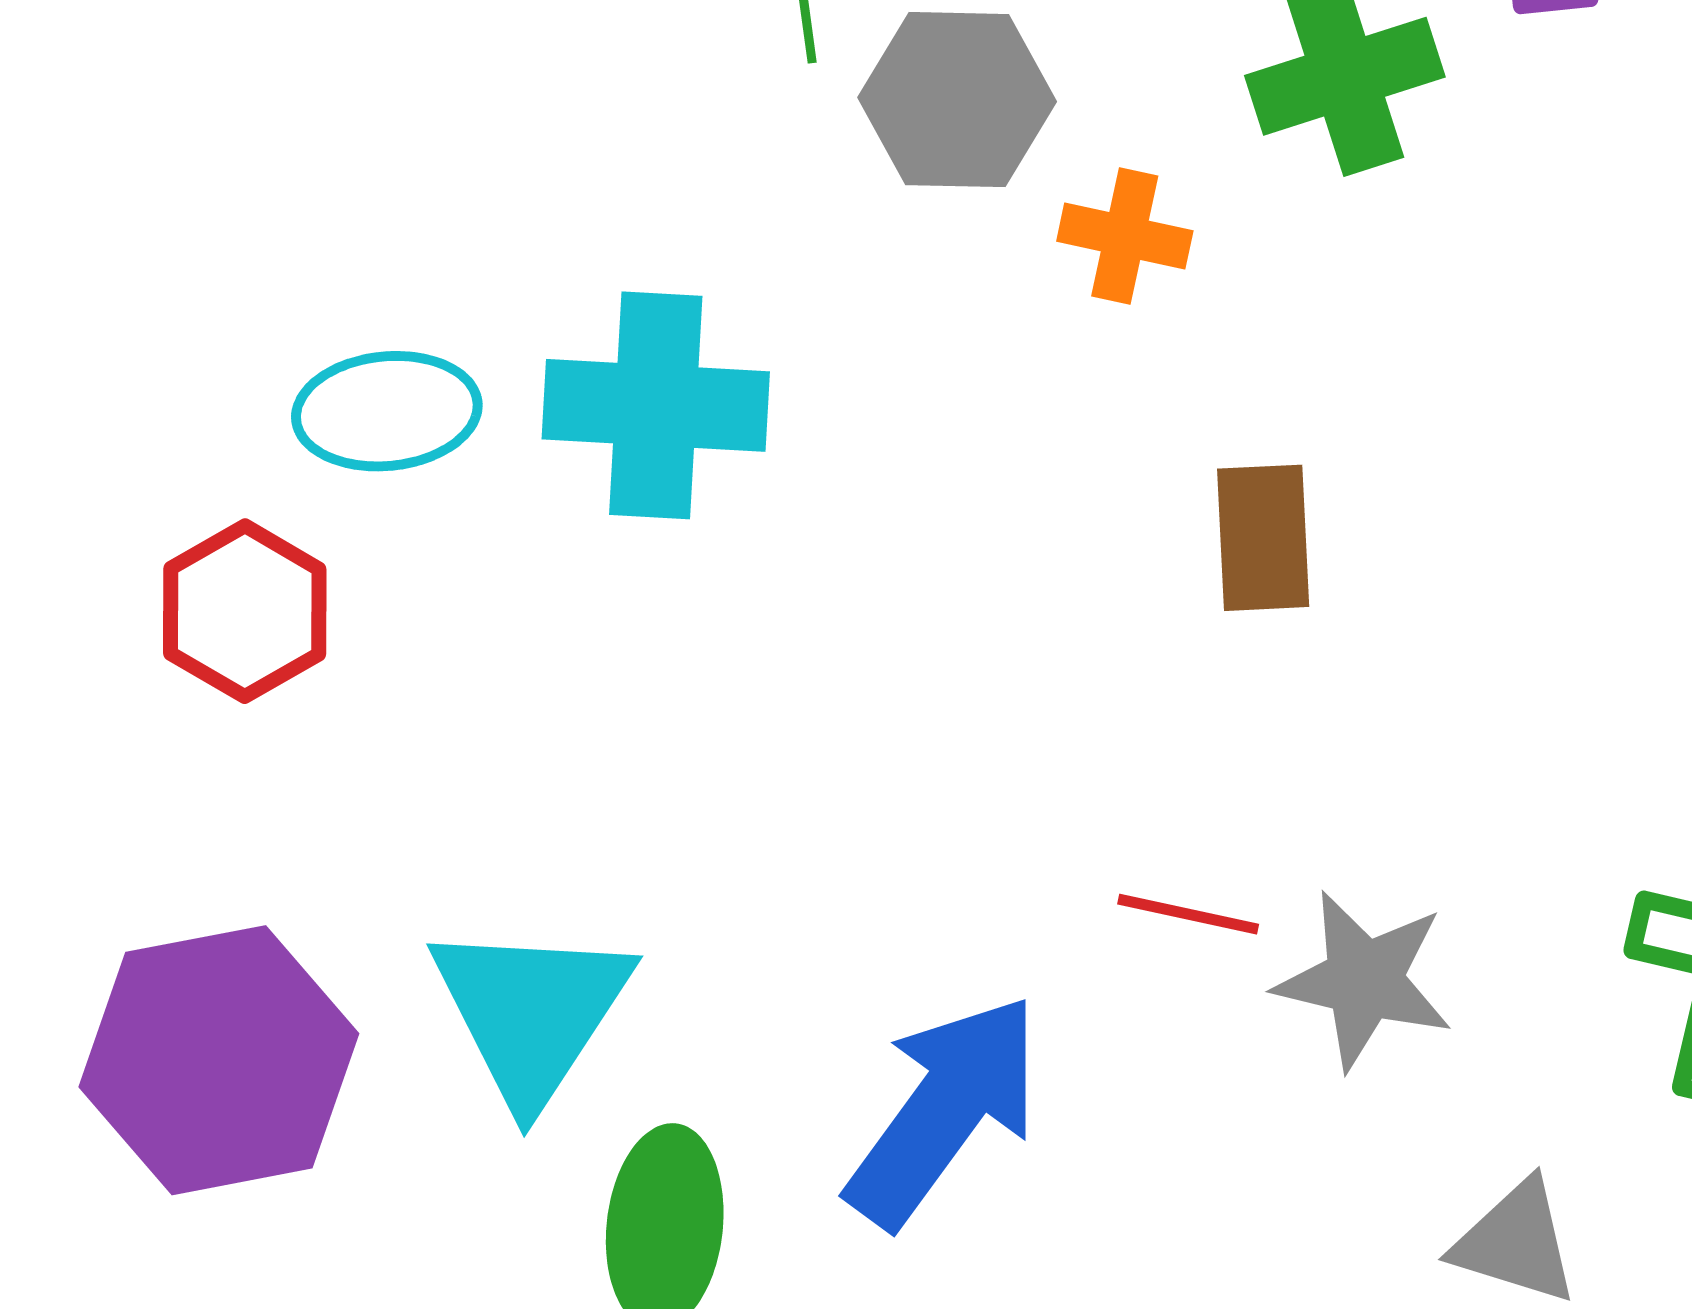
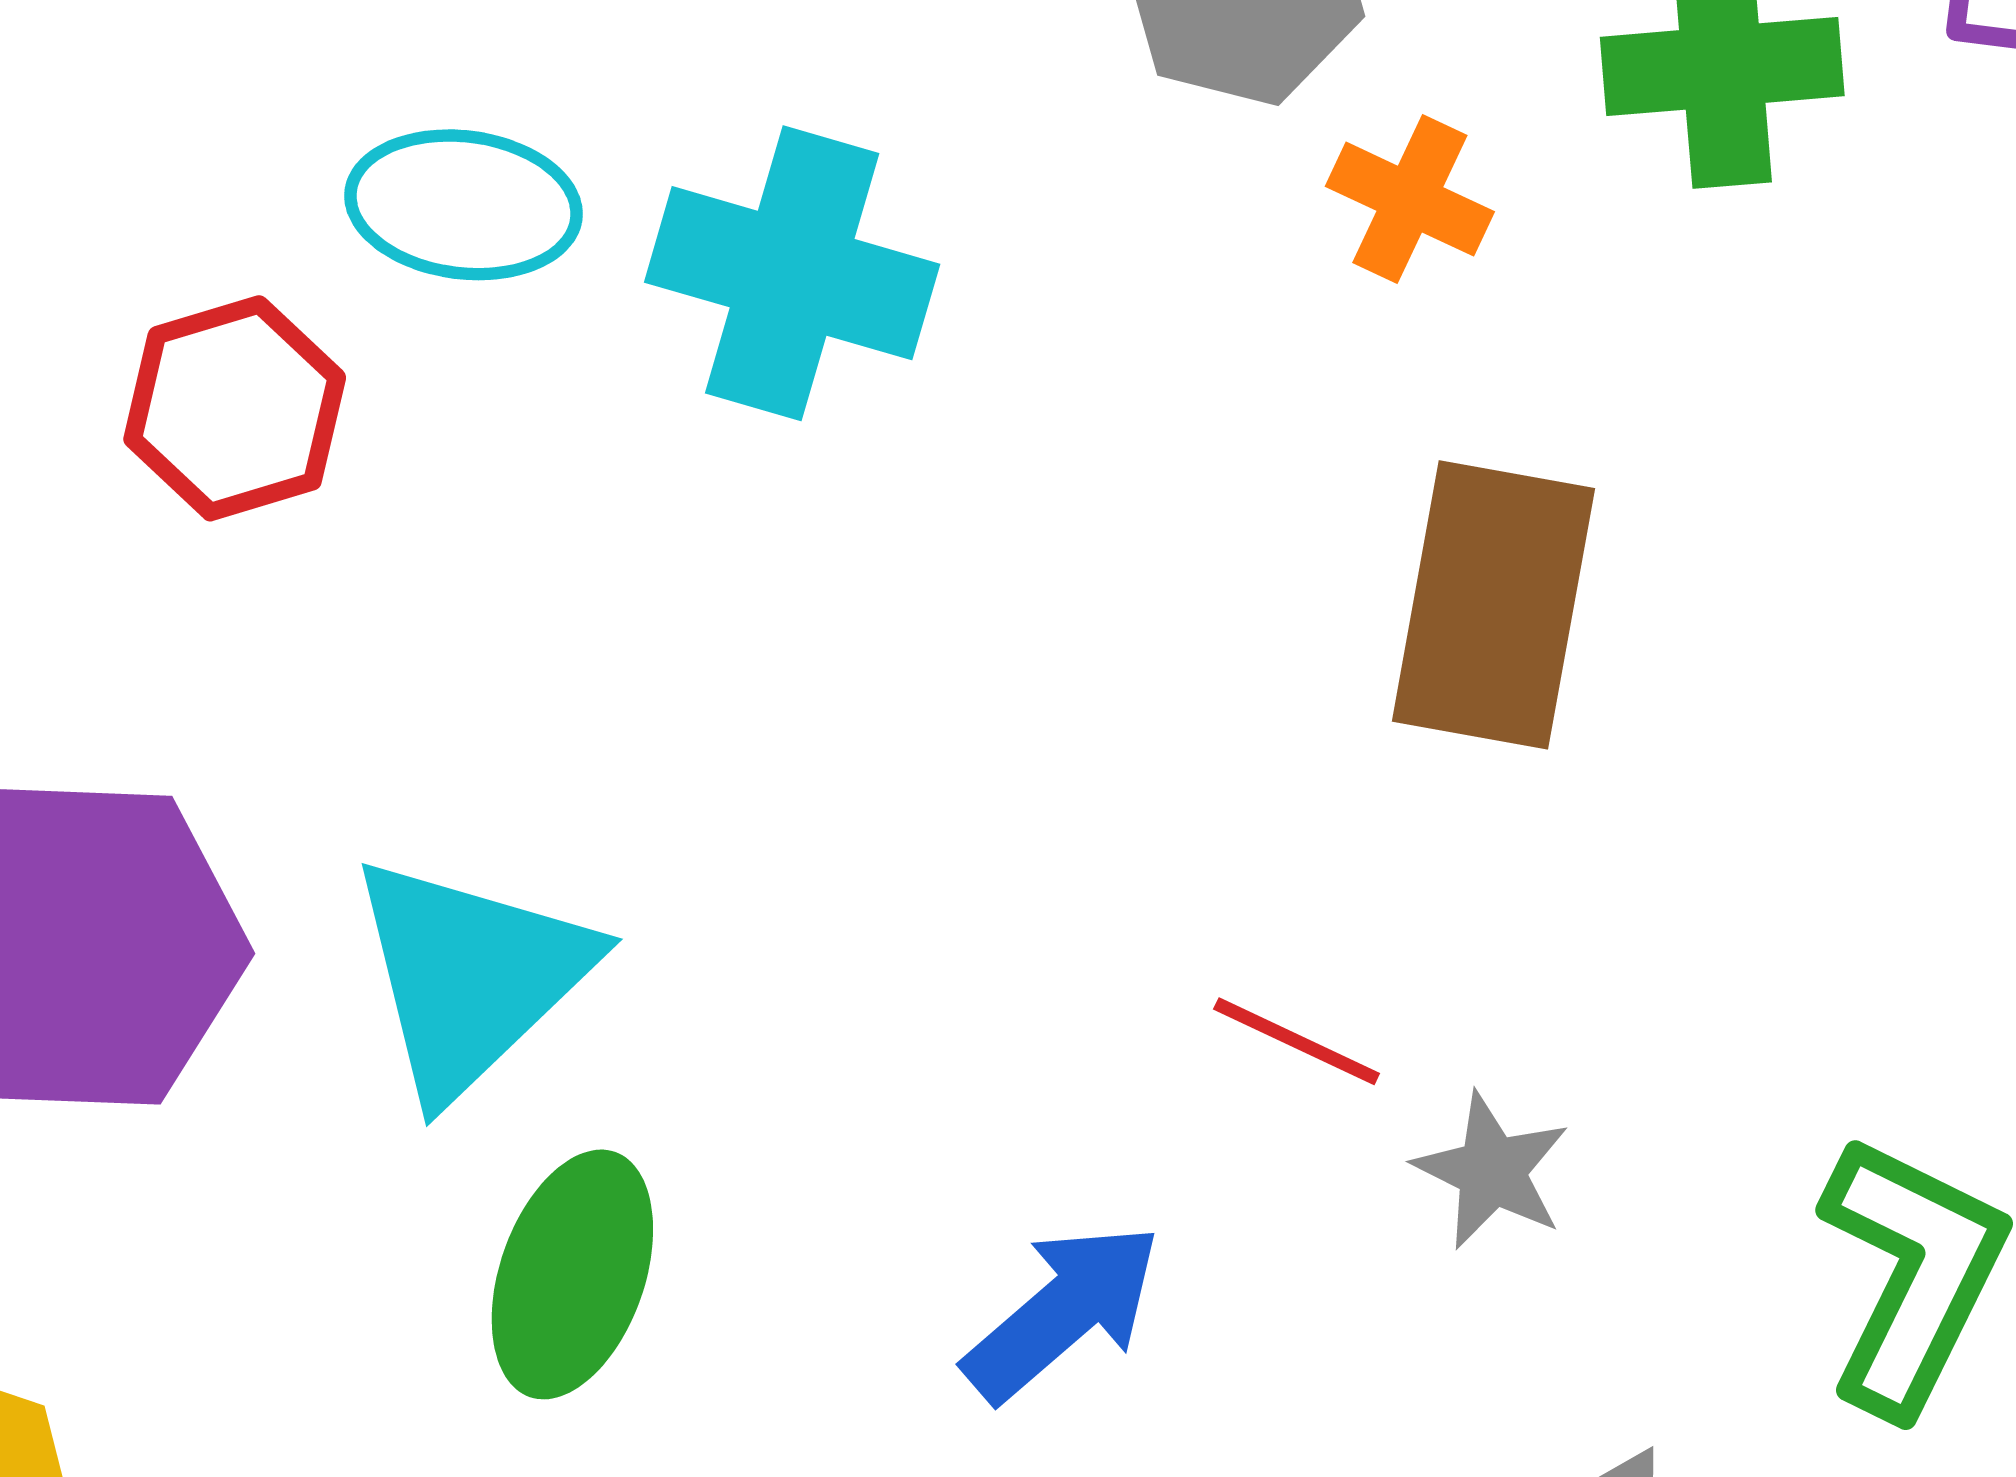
brown rectangle: (1263, 538) -> (1493, 605), size x1.5
gray star: (1364, 980) -> (1492, 1171), size x0.7
blue arrow: (944, 1111) -> (1063, 1312), moved, size x0.7

